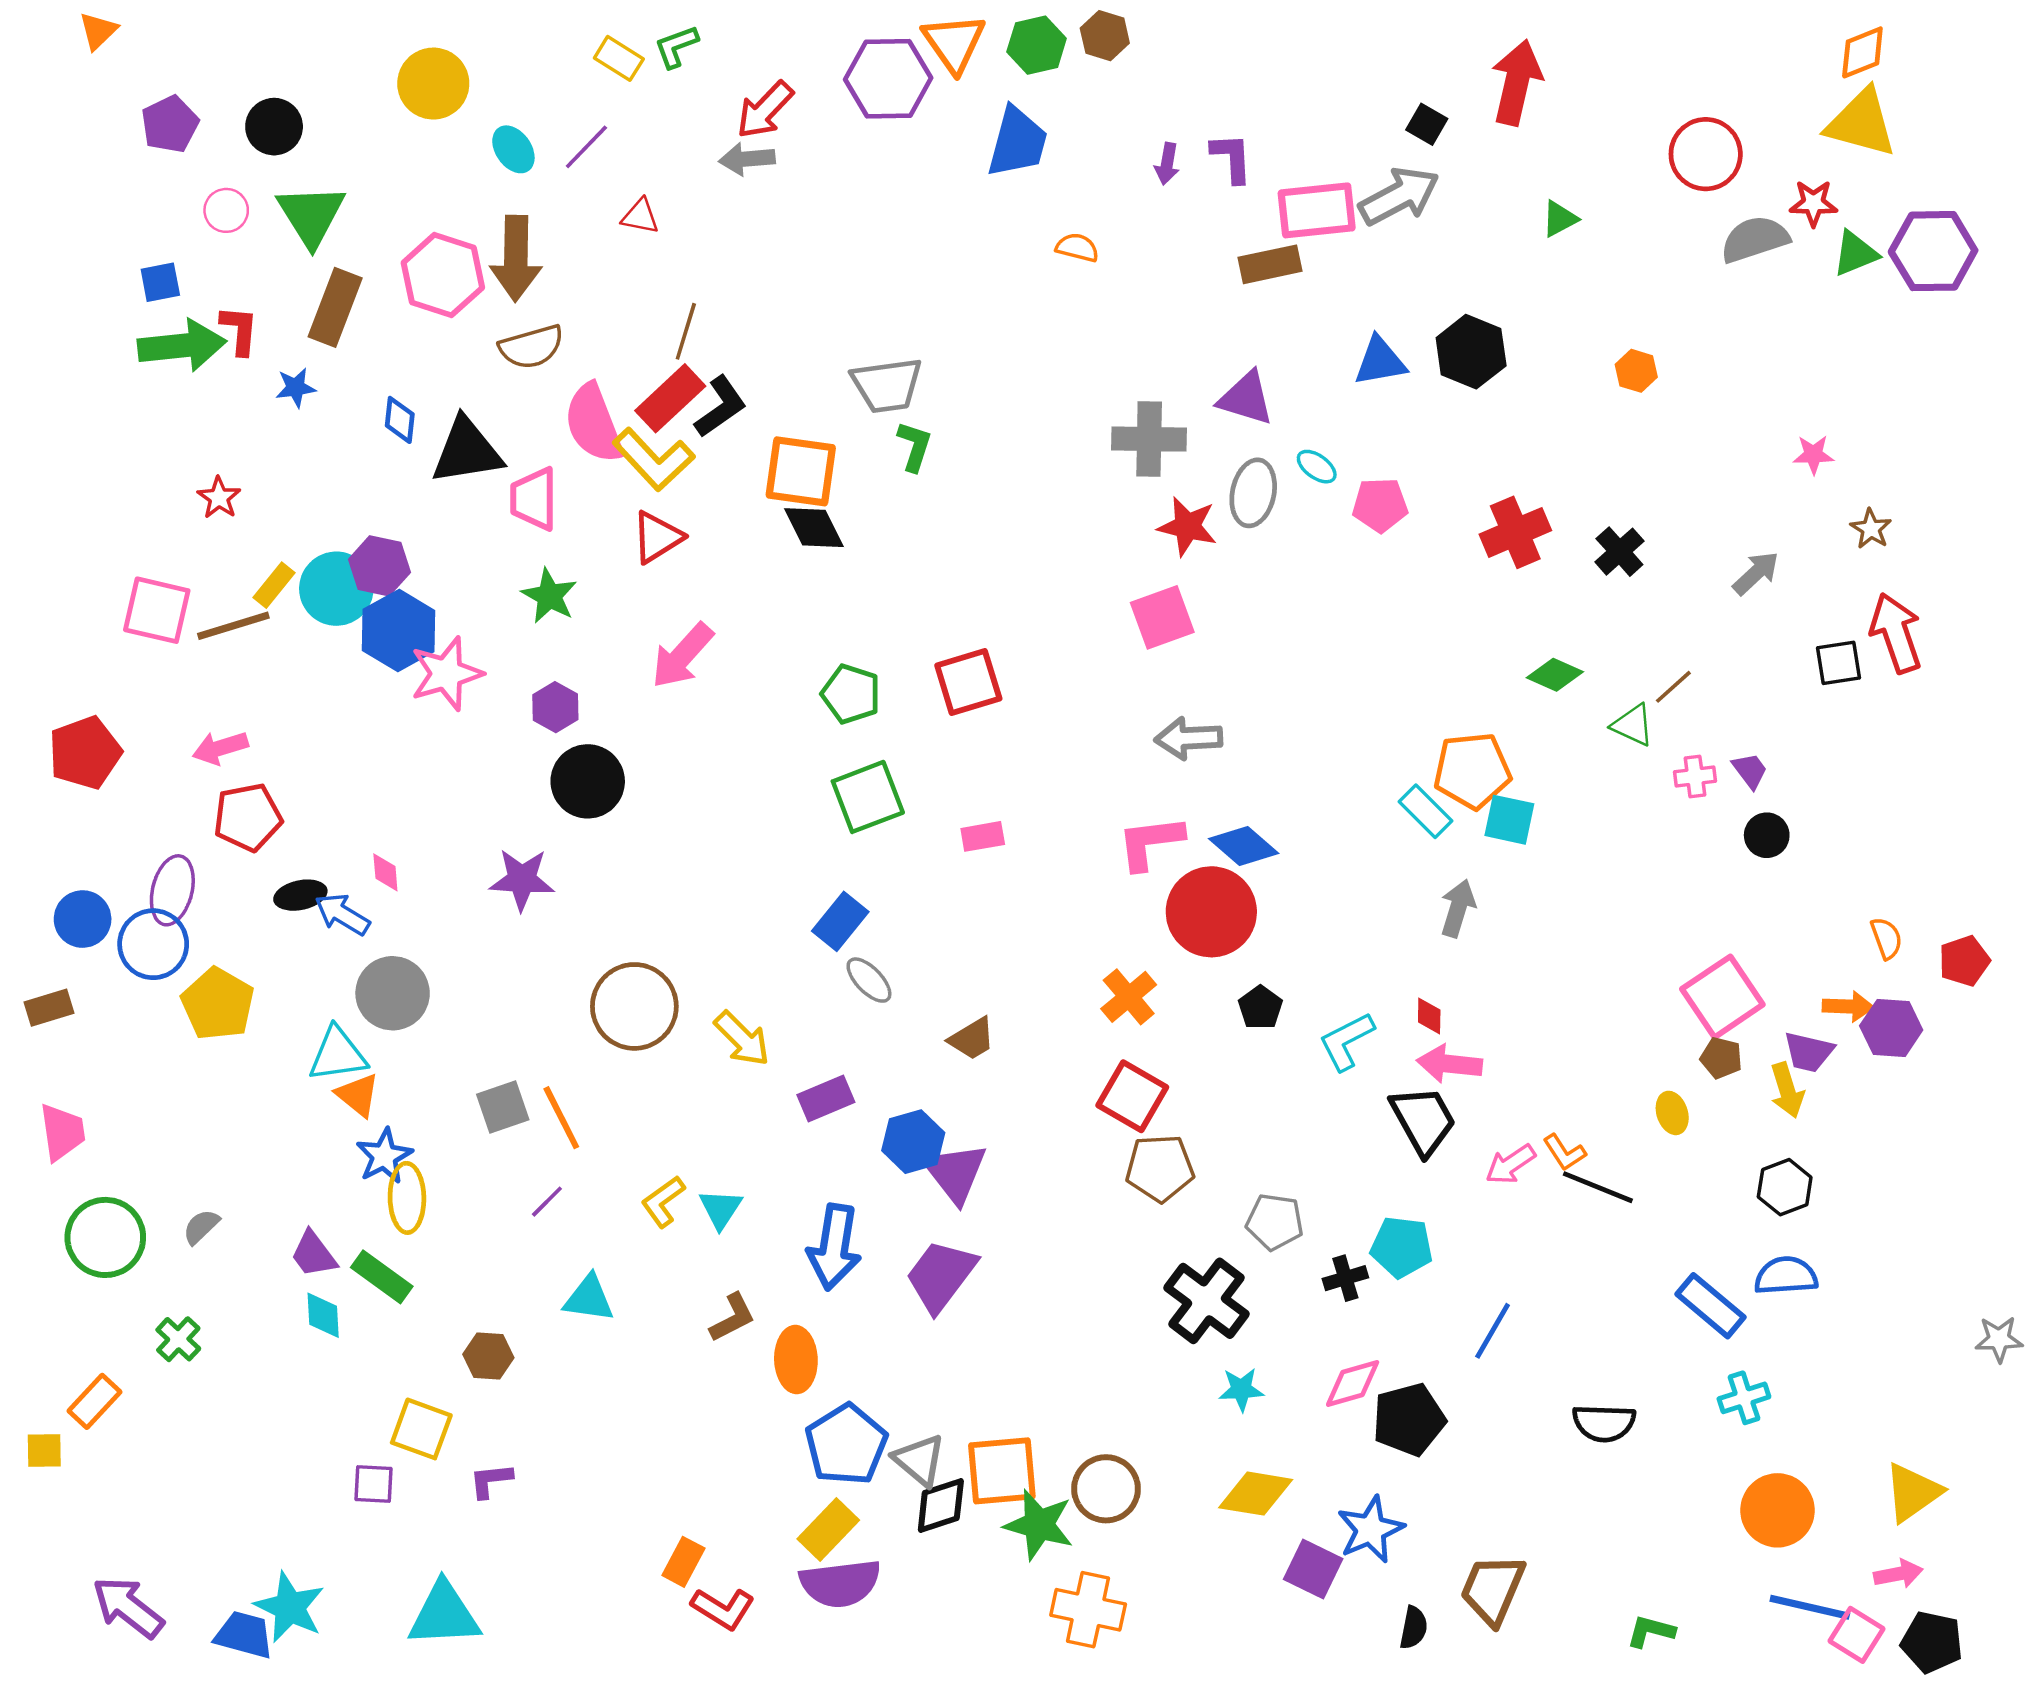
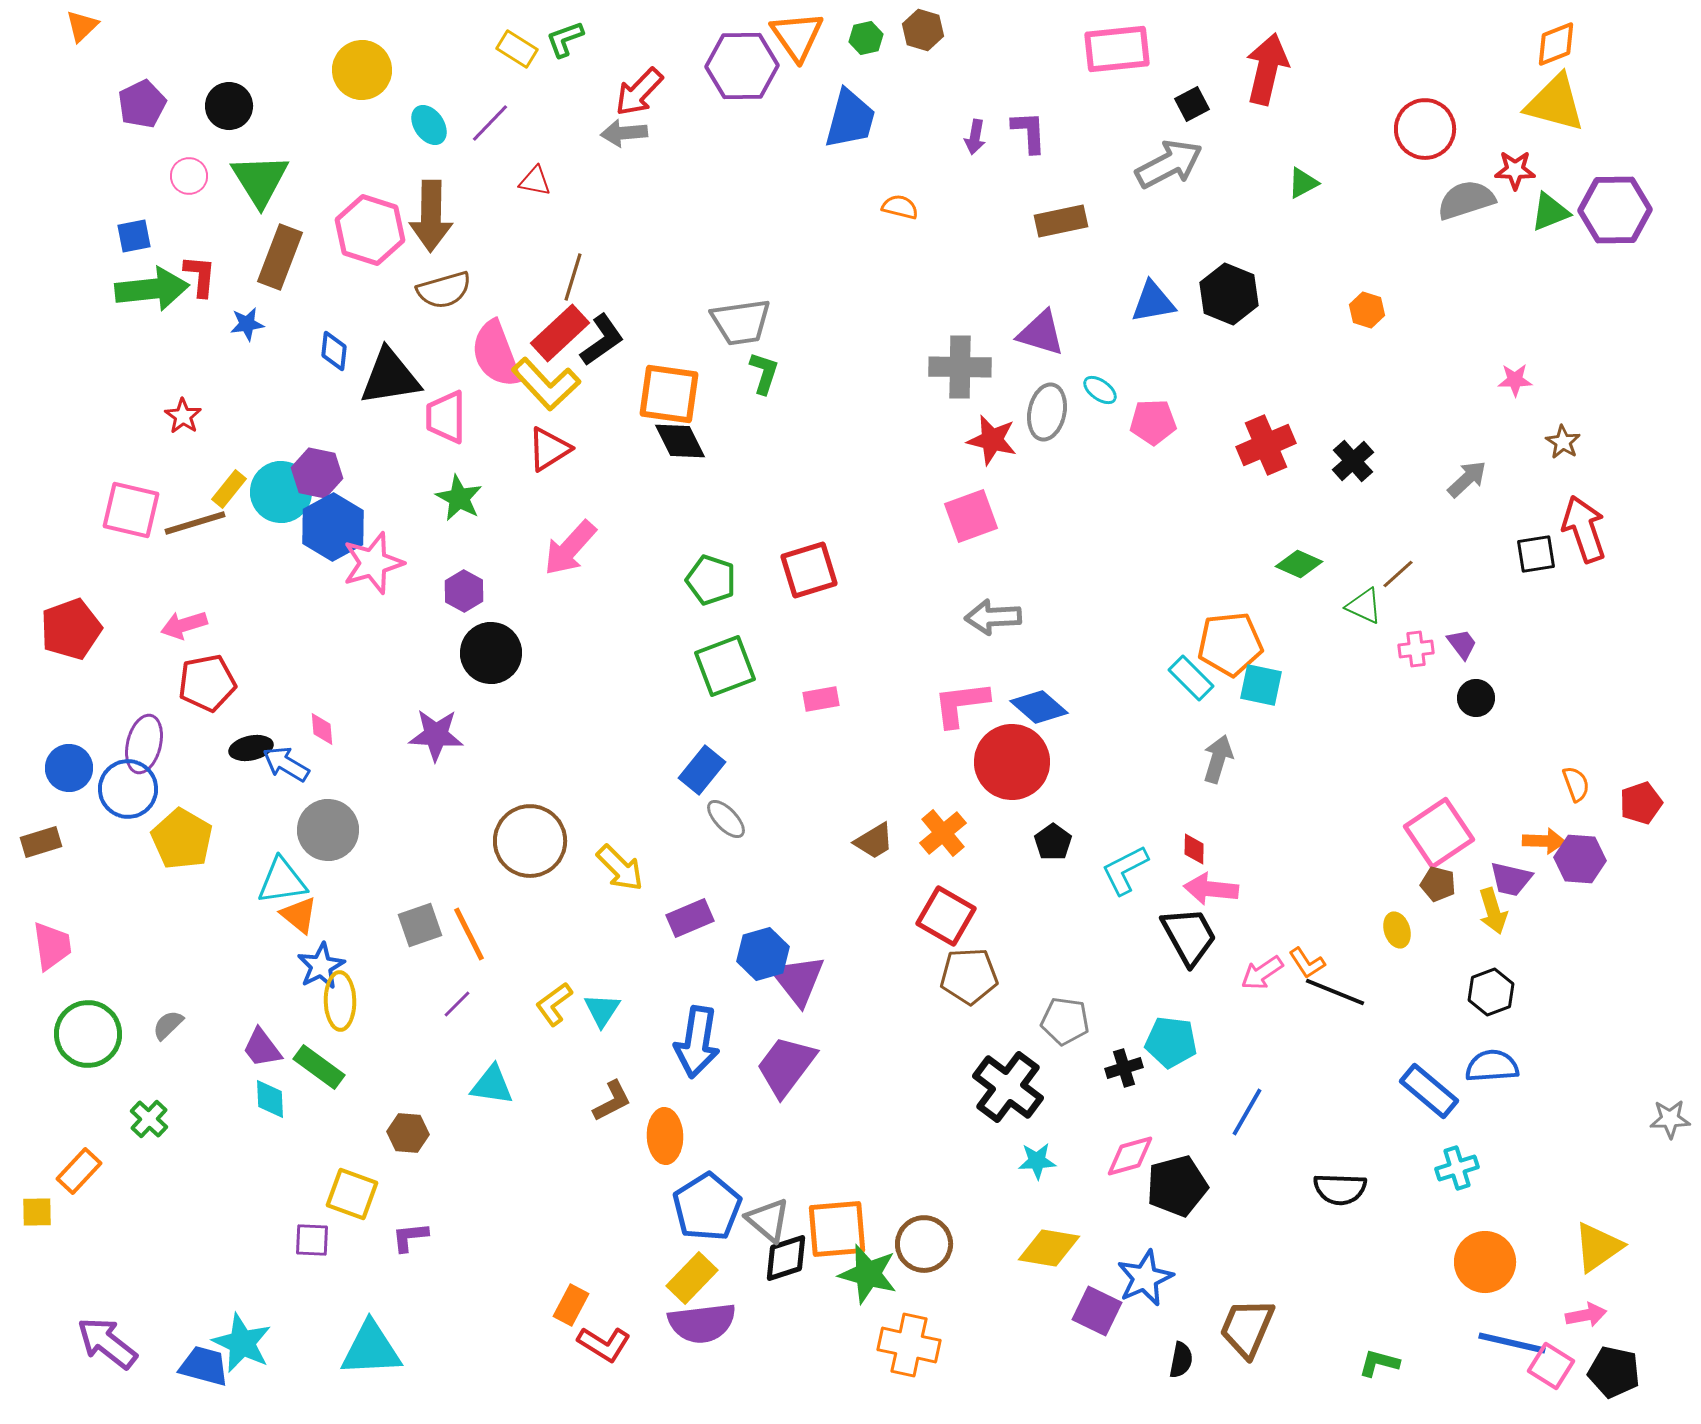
green hexagon: (1037, 45) -> (866, 38), size x0.7
black square: (1427, 124) -> (1192, 104), turned 32
pink rectangle: (1317, 210) -> (1117, 49), moved
brown trapezoid: (972, 1039) -> (874, 841), moved

